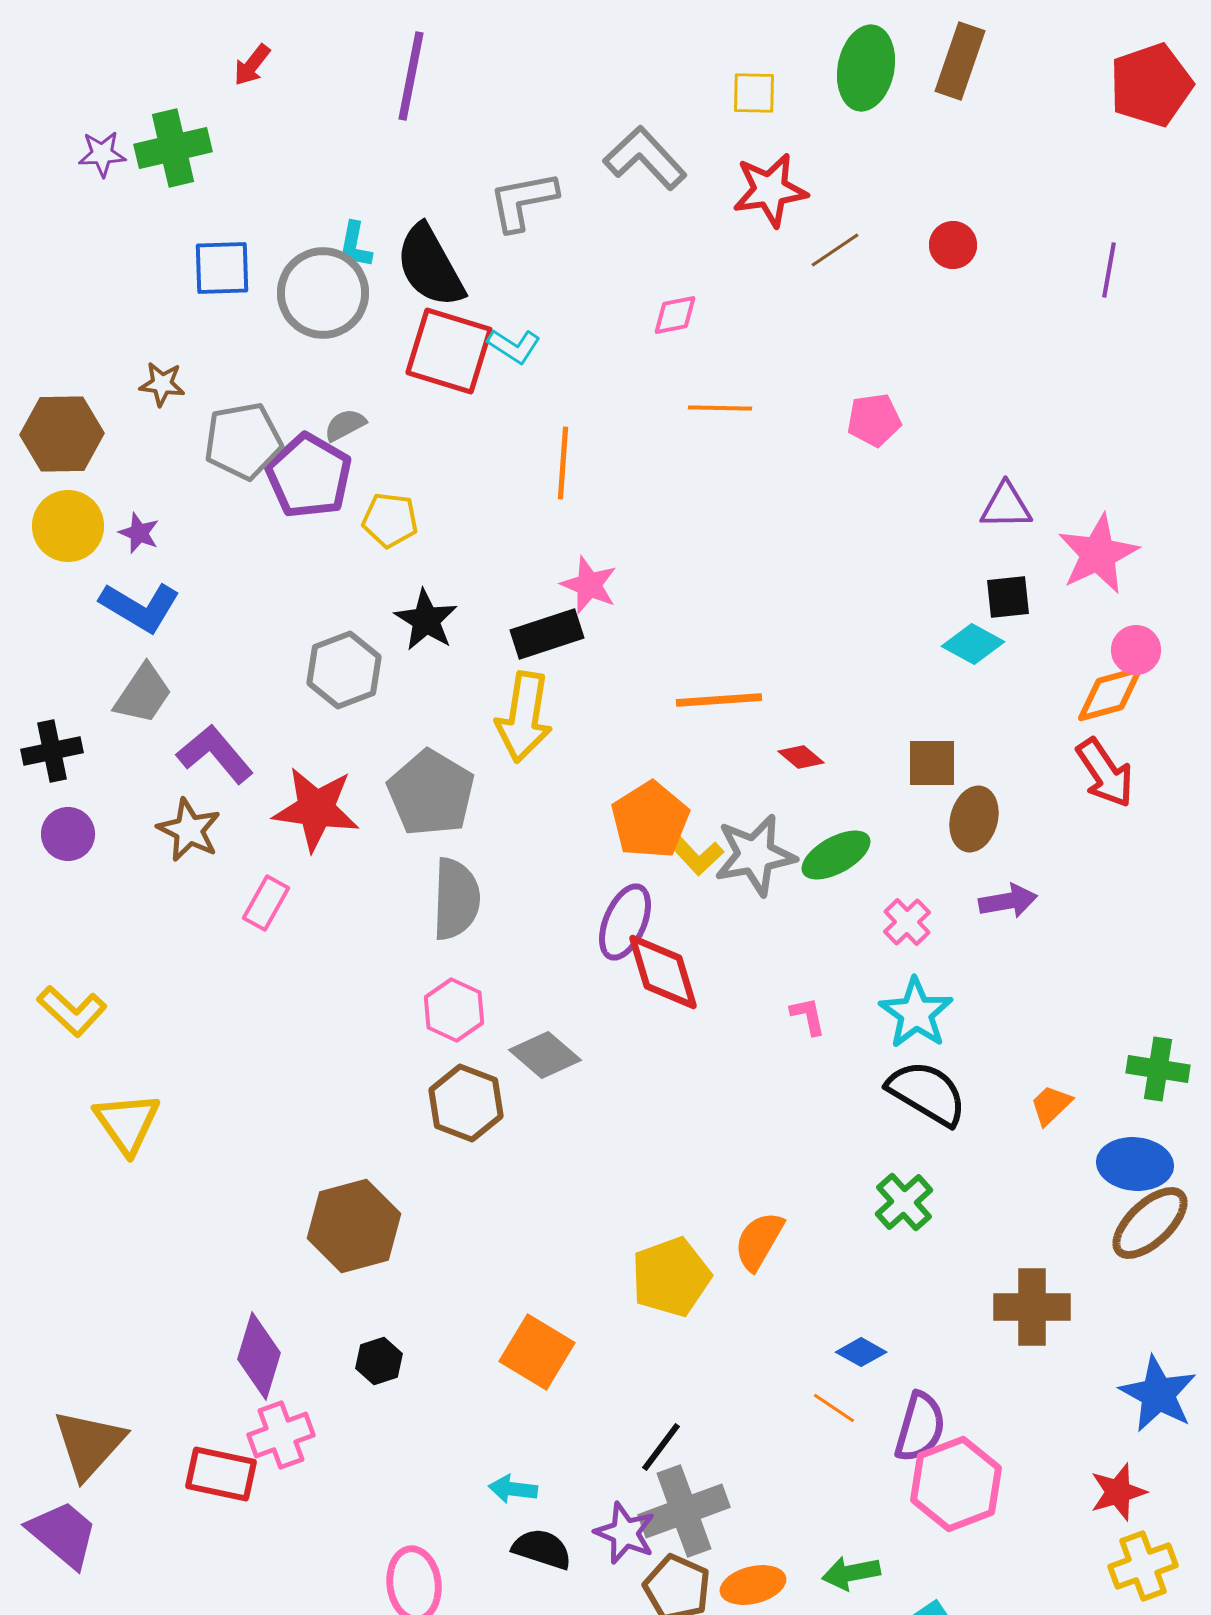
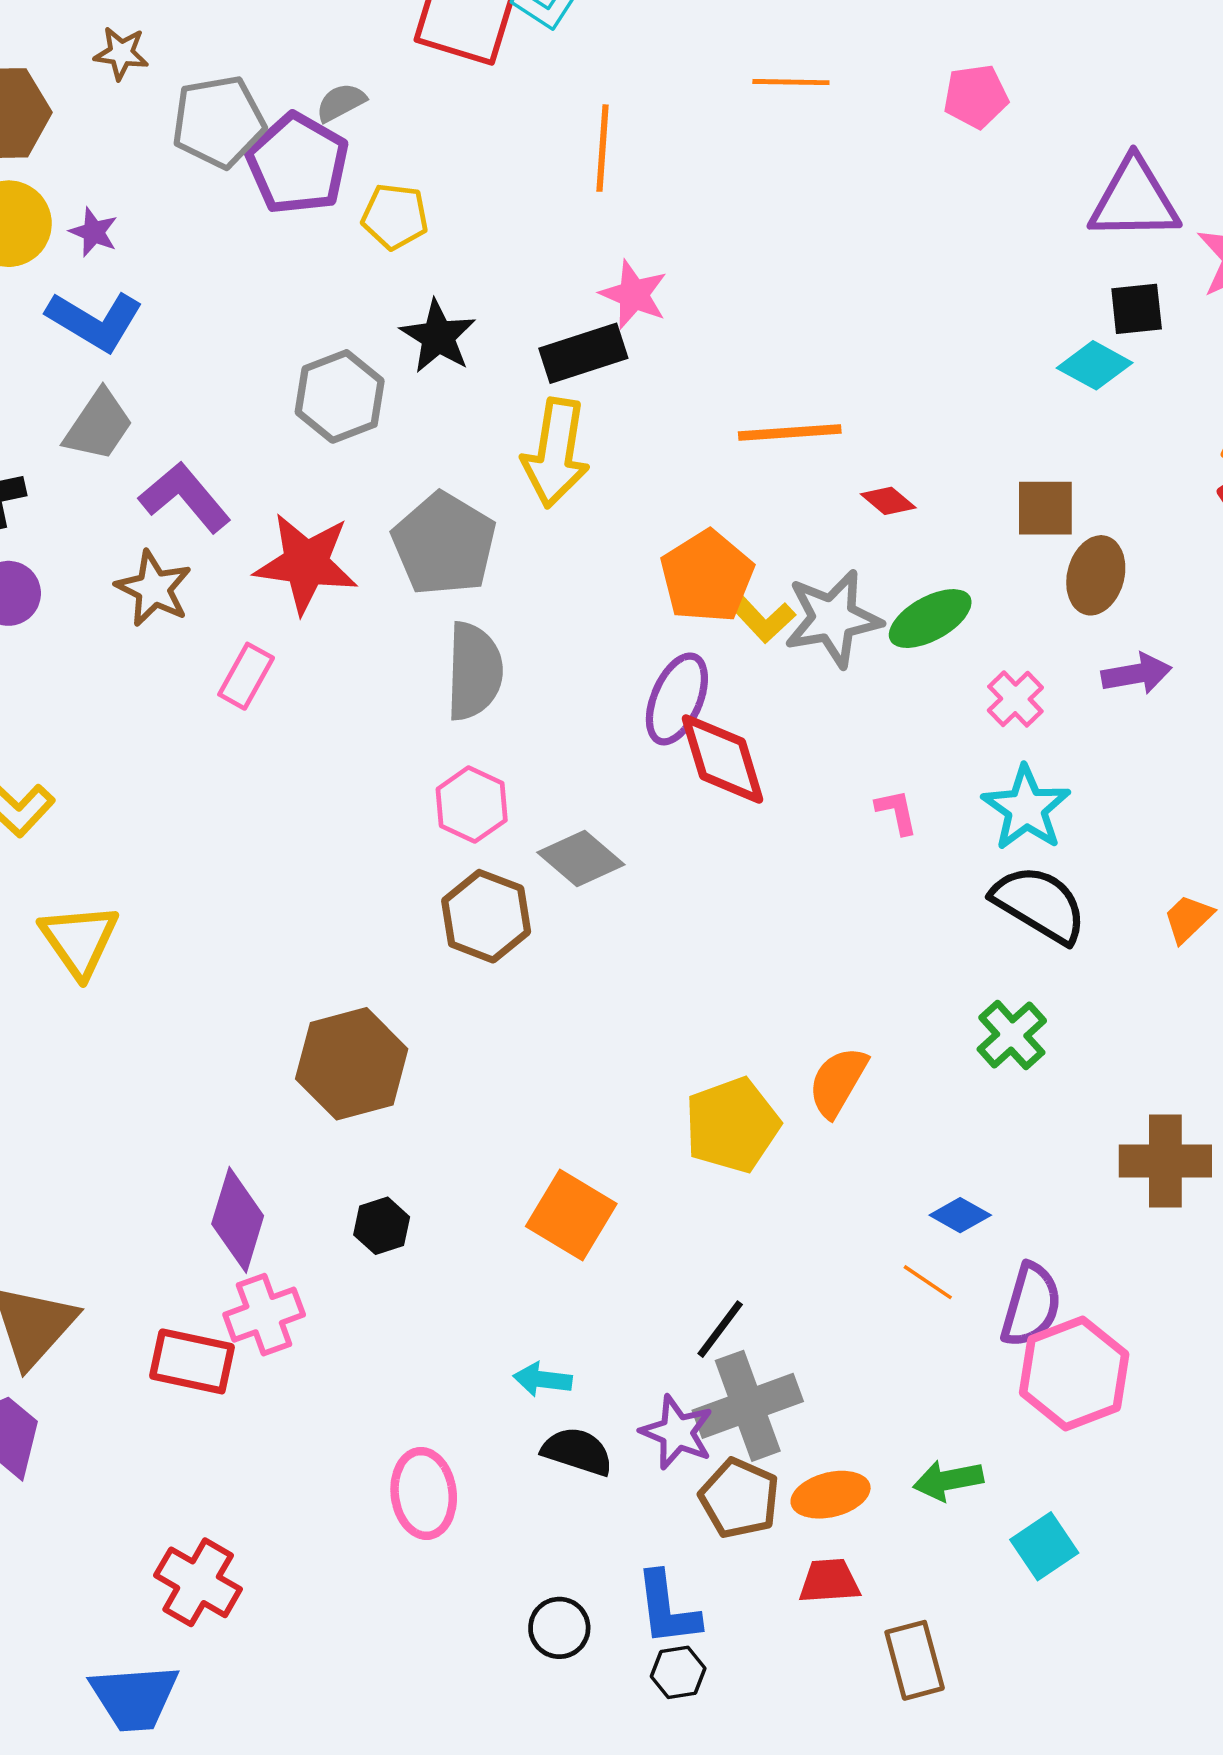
purple triangle: (1006, 506) -> (1134, 200), size x1.5

